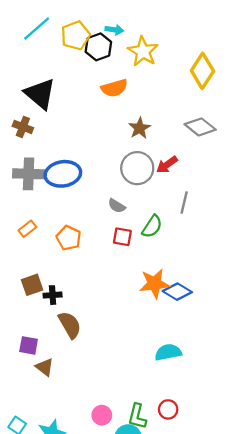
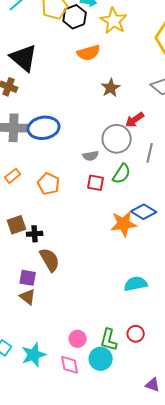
gray circle: (137, 168) -> (117, 139), moved
gray semicircle: (117, 206) -> (91, 156), turned -42
blue diamond: (177, 292) -> (144, 212), moved
purple square: (29, 345) -> (28, 278), moved

